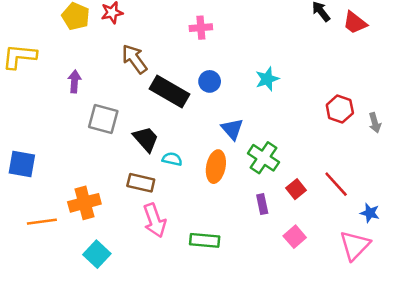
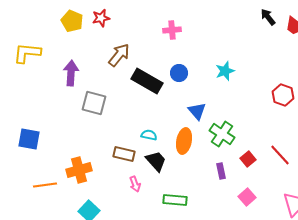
brown arrow: (135, 59) -> (119, 55), turned 75
purple arrow: (74, 81) -> (71, 73), size x1.4
black trapezoid: (146, 139) -> (156, 161), moved
pink arrow: (155, 220) -> (135, 184), size x0.6

